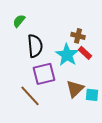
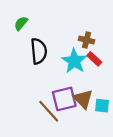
purple square: (44, 74) -> (64, 99), moved
brown triangle: (75, 89) -> (83, 99), turned -30
brown line: (30, 96) -> (49, 111), moved

